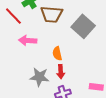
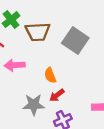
red arrow: (61, 72) -> (57, 95), turned 64

